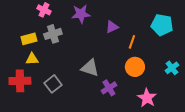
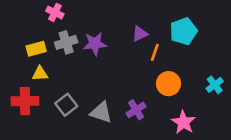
purple star: (81, 14) -> (95, 44), moved
cyan pentagon: (162, 25) -> (183, 31), moved, turned -30
orange line: (132, 42) -> (155, 52), moved
gray triangle: (90, 68) -> (101, 112), moved

